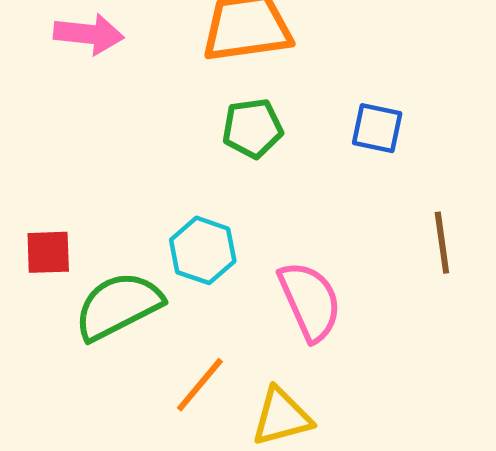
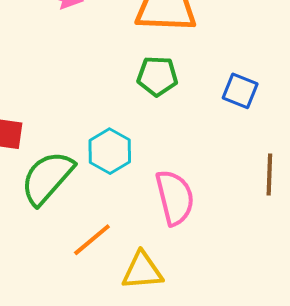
green semicircle: (118, 306) -> (47, 178), turned -32

